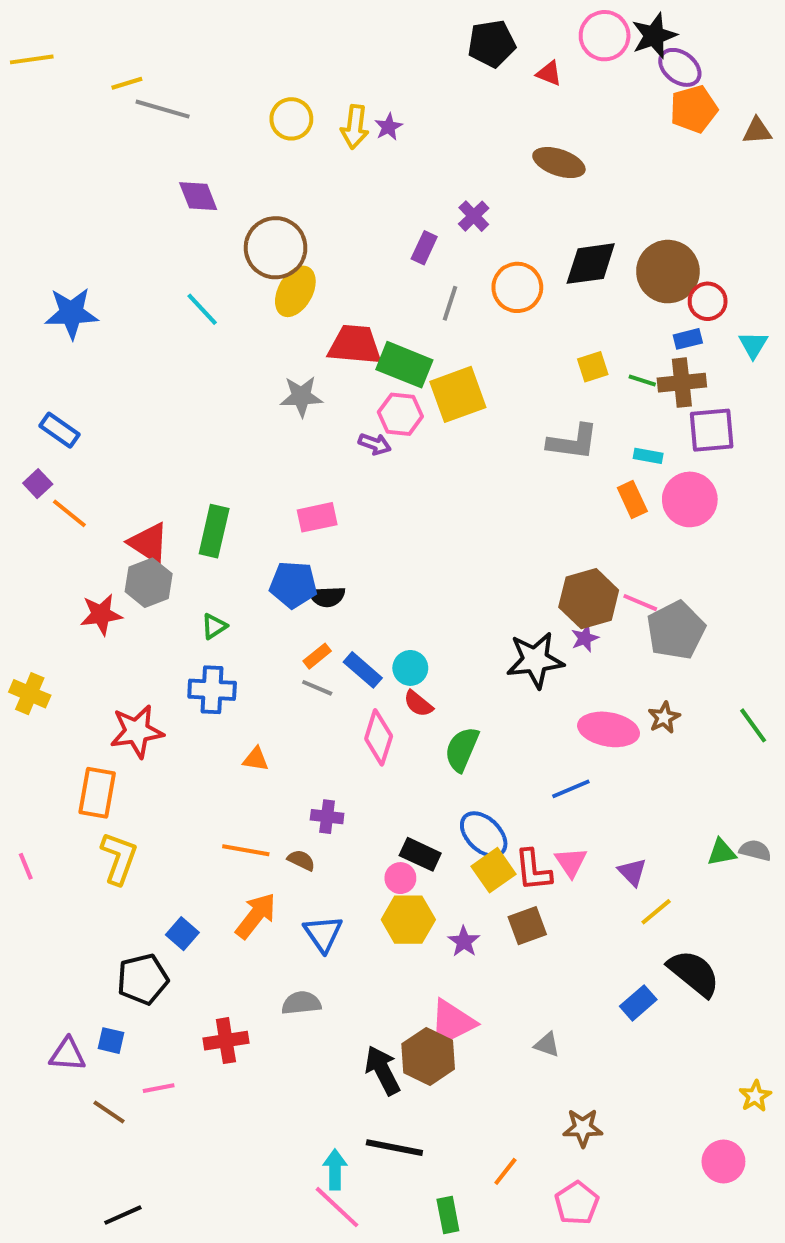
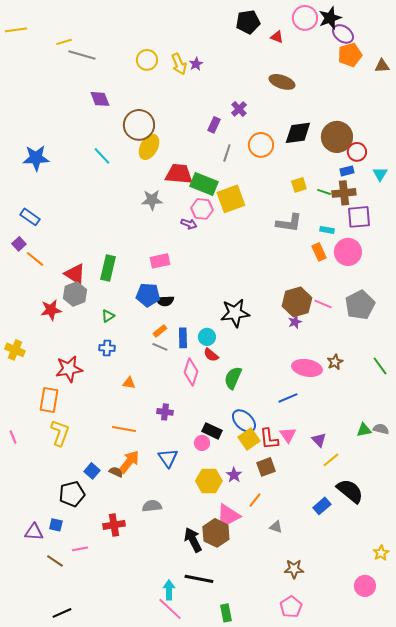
yellow arrow: (355, 127) -> (179, 64), turned -30
gray pentagon: (676, 630) -> (360, 305), moved
black star: (535, 660) -> (235, 313), moved
blue rectangle: (363, 670) -> (183, 338), turned 48
blue cross: (212, 690) -> (107, 348), size x0.7
brown semicircle: (301, 860) -> (116, 472), moved
yellow hexagon: (408, 920) -> (209, 481), moved
blue triangle: (323, 934) -> (168, 458), moved
orange line: (505, 1171) -> (255, 500), moved

